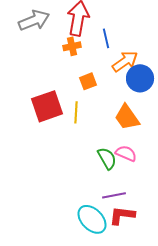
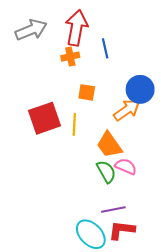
orange arrow: (125, 61) -> (127, 110), moved
orange square: (88, 81) -> (87, 92), turned 30
orange trapezoid: (127, 117) -> (109, 145), moved

